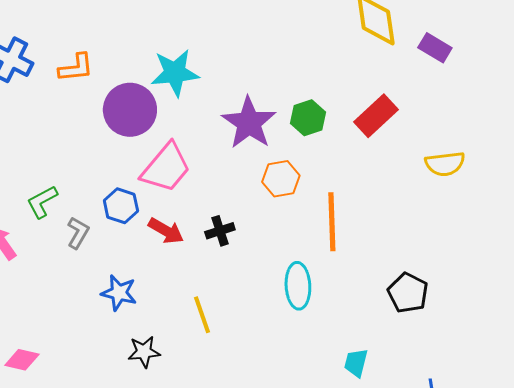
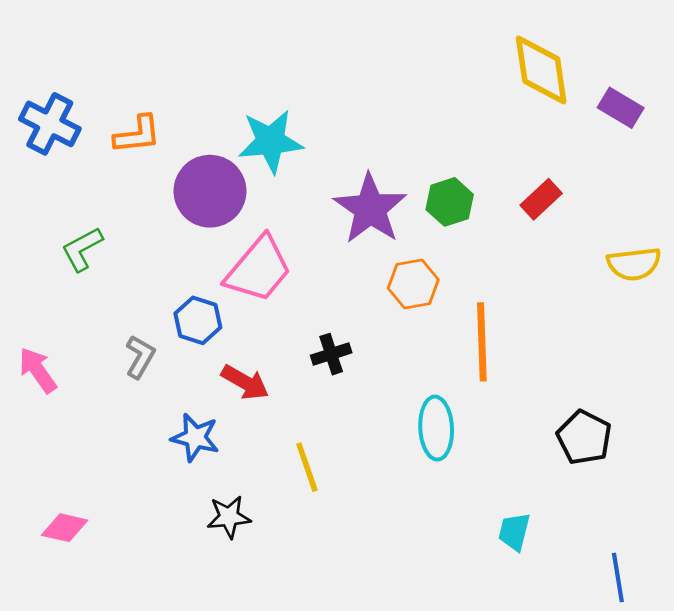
red rectangle: (376, 116) -> (541, 199), size x0.7
green L-shape: (42, 202) -> (82, 249), moved
red arrow: (166, 231) -> (245, 382), moved

